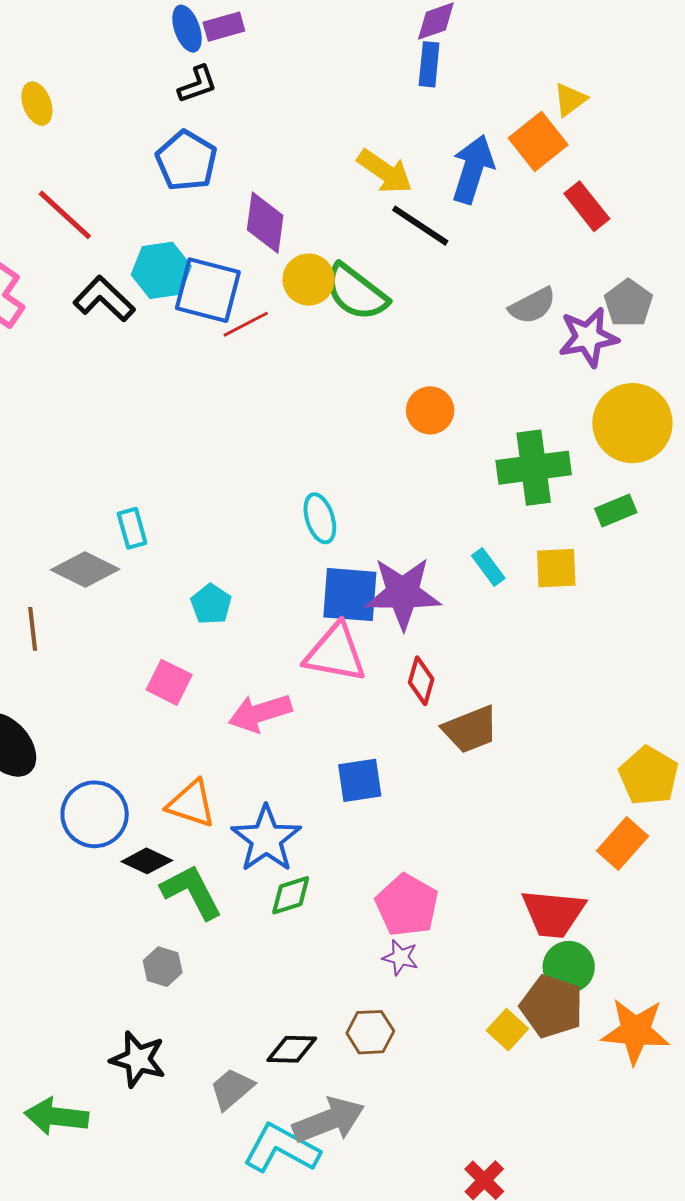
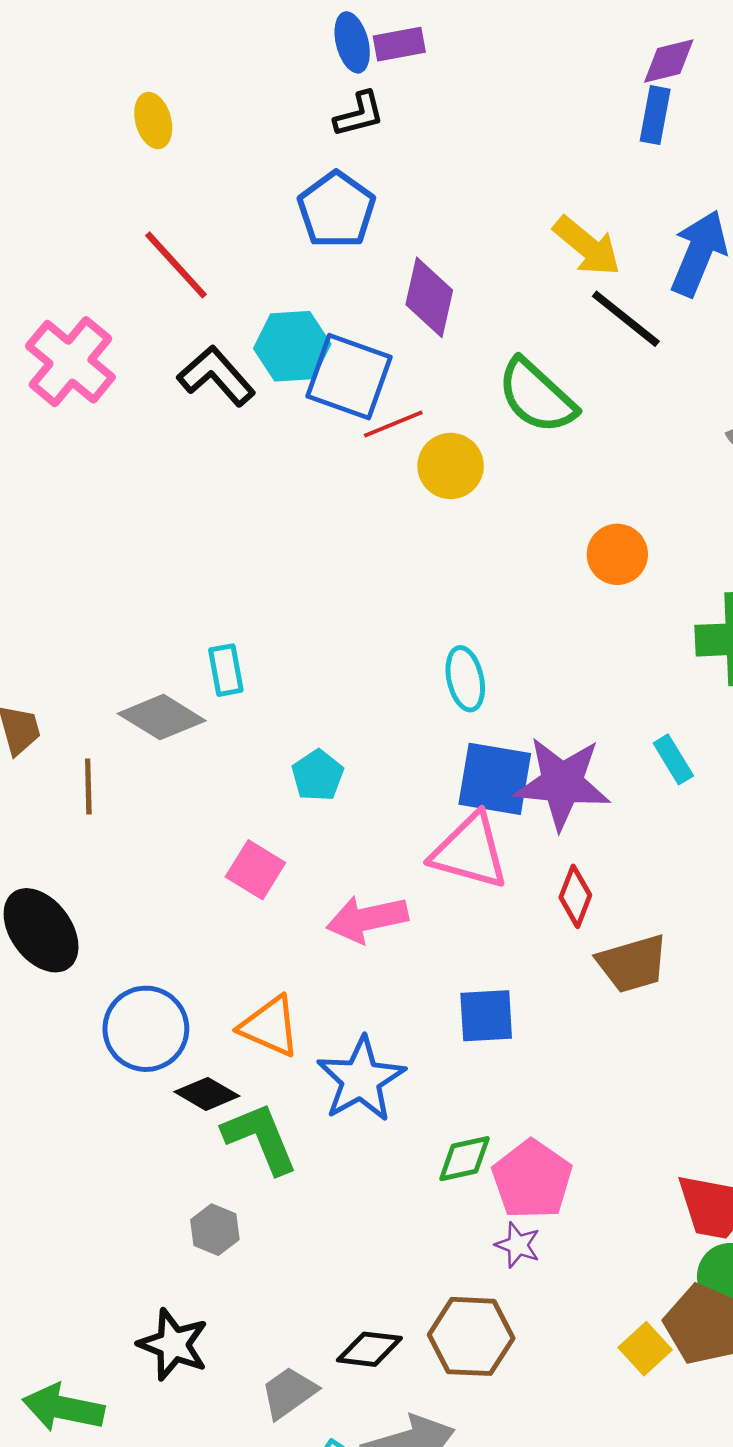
yellow circle: (309, 280) -> (451, 466), moved
green diamond: (291, 895) -> (464, 1159), moved
brown hexagon: (370, 1032) -> (471, 1336), size x1.4

